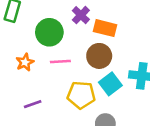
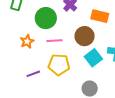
orange rectangle: (105, 28) -> (100, 16), moved
yellow pentagon: (81, 95) -> (59, 65), moved

